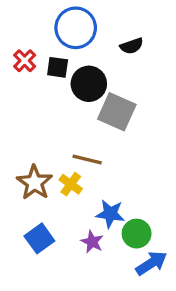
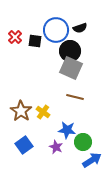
blue circle: (76, 28) -> (56, 30), moved
black circle: (89, 84) -> (70, 51), moved
brown line: (87, 159) -> (75, 97), moved

